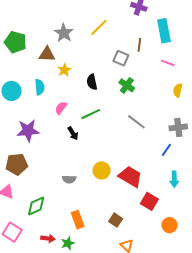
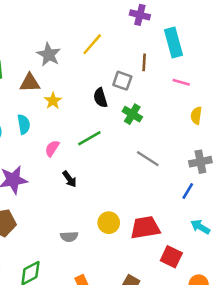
black semicircle: (92, 82) -> (100, 98), moved
green line: (91, 114) -> (89, 138), moved
red trapezoid: (130, 177) -> (145, 228), turned -35
cyan arrow: (174, 179) -> (200, 227), turned 126

